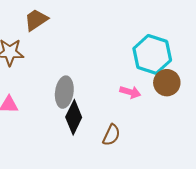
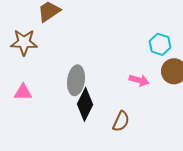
cyan hexagon: (152, 54) -> (160, 44), size x0.6

